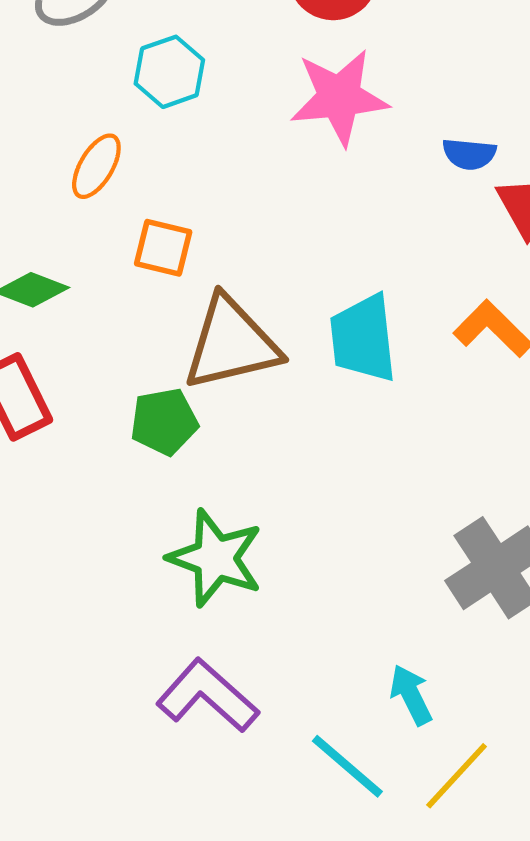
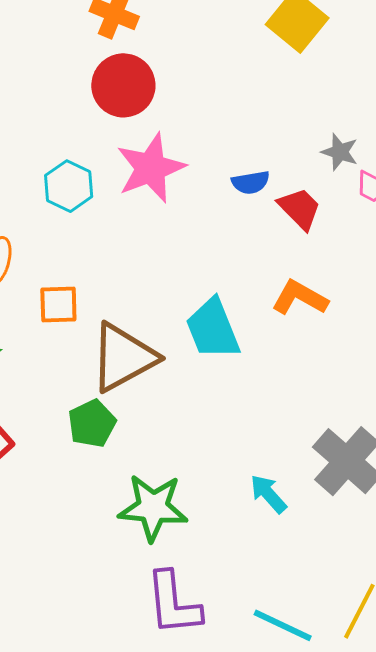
cyan hexagon: (169, 72) -> (69, 186), moved
cyan arrow: (411, 695) -> (268, 494), moved
purple L-shape: (207, 696) -> (173, 603), turned -122

